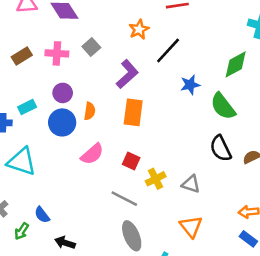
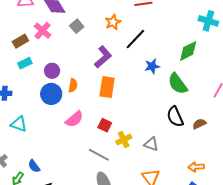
gray square: (91, 47) -> (77, 26), moved
pink cross: (57, 53) -> (43, 31), moved, turned 36
cyan rectangle: (27, 107) -> (25, 63), moved
cyan triangle: (22, 162) -> (19, 124), size x0.7

